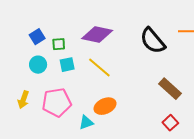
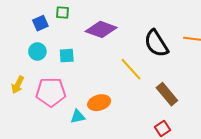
green square: (59, 44) -> (63, 12), moved
yellow line: (99, 67) -> (131, 69), moved

